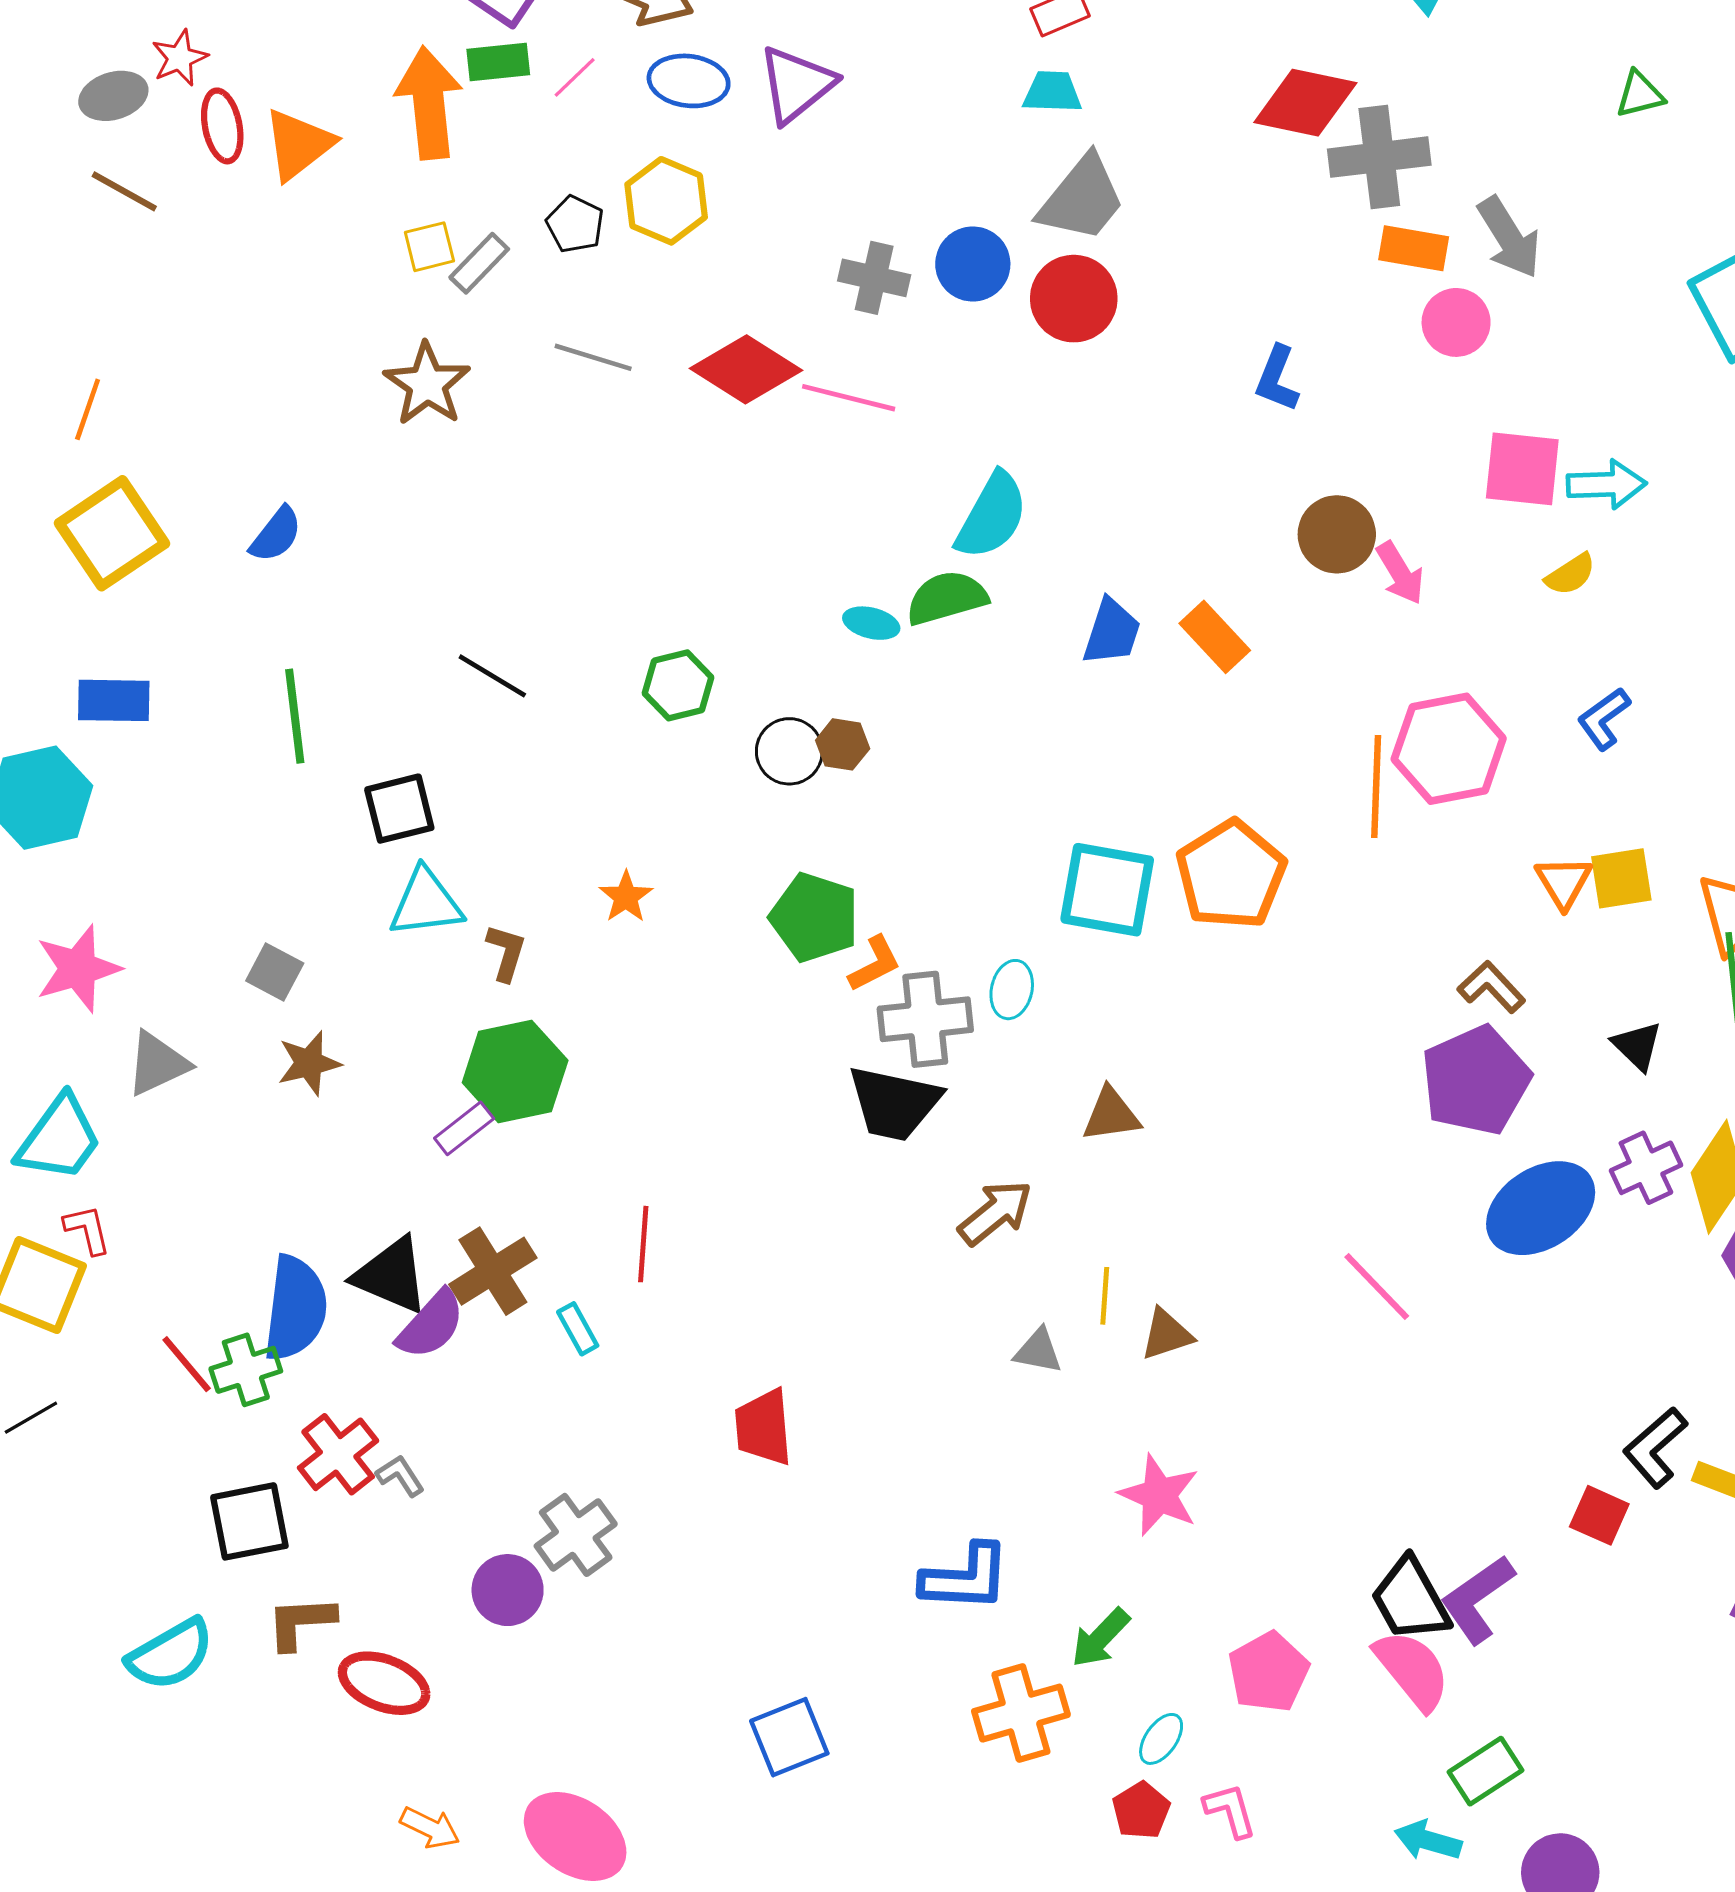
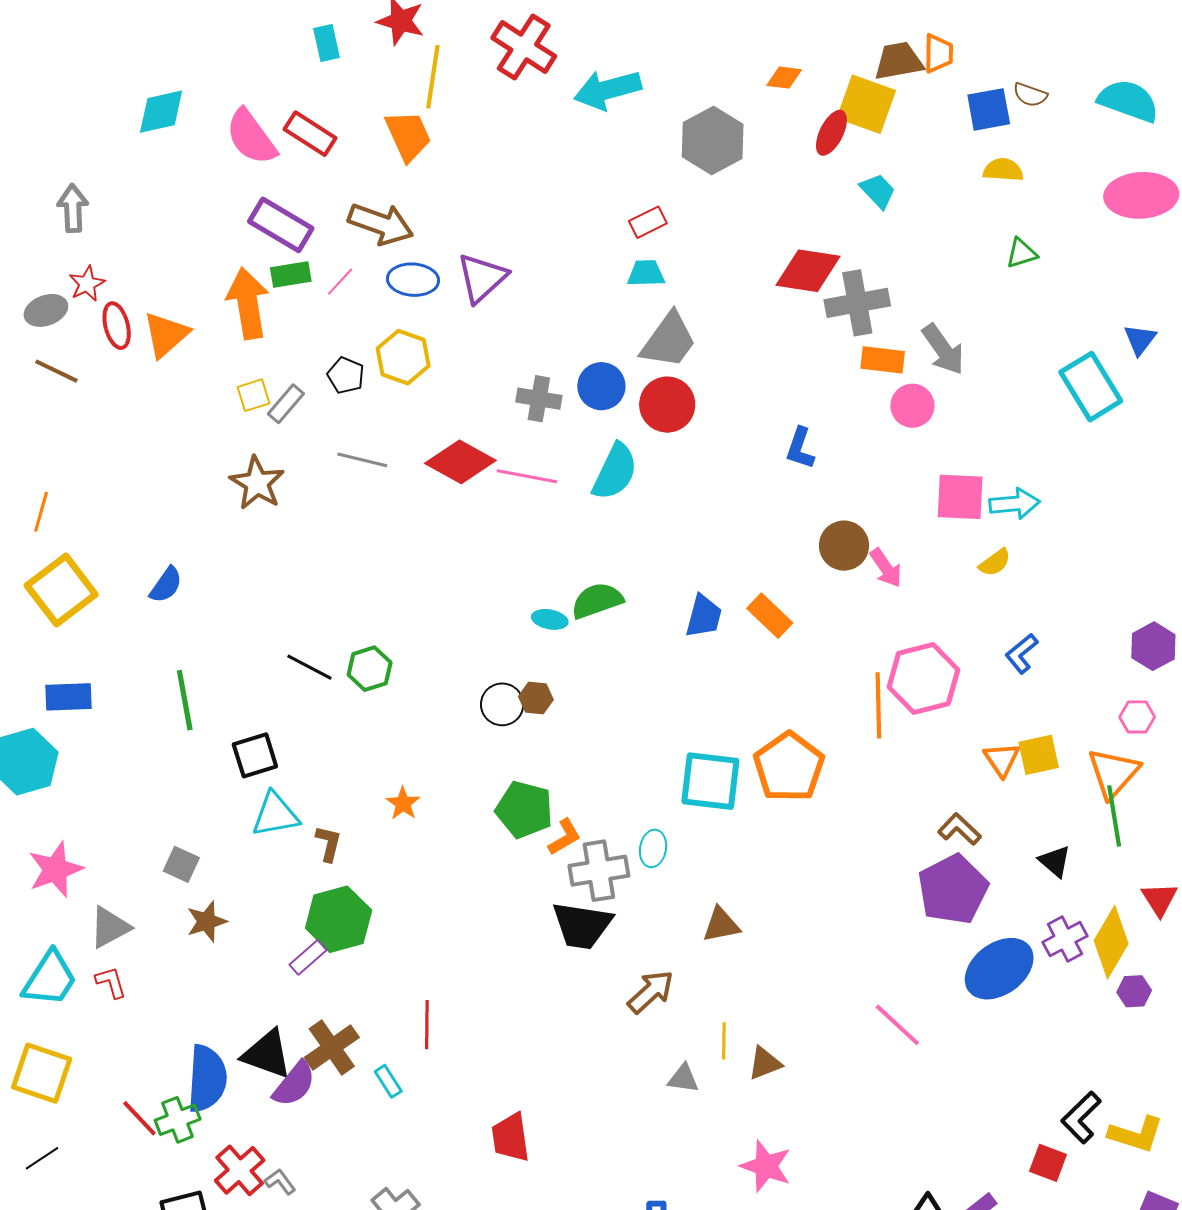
cyan semicircle: (992, 516) -> (615, 472), moved
green hexagon: (678, 685) -> (370, 669), moved
red L-shape: (87, 1230) -> (111, 982), moved

